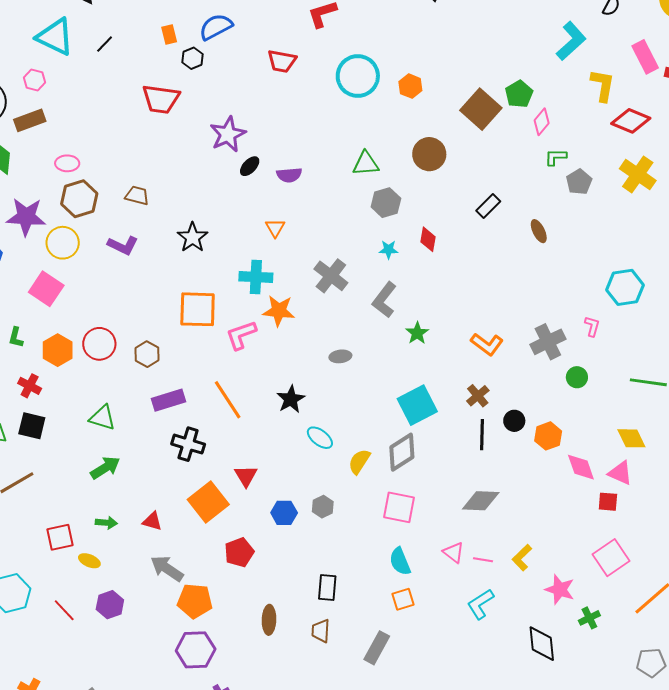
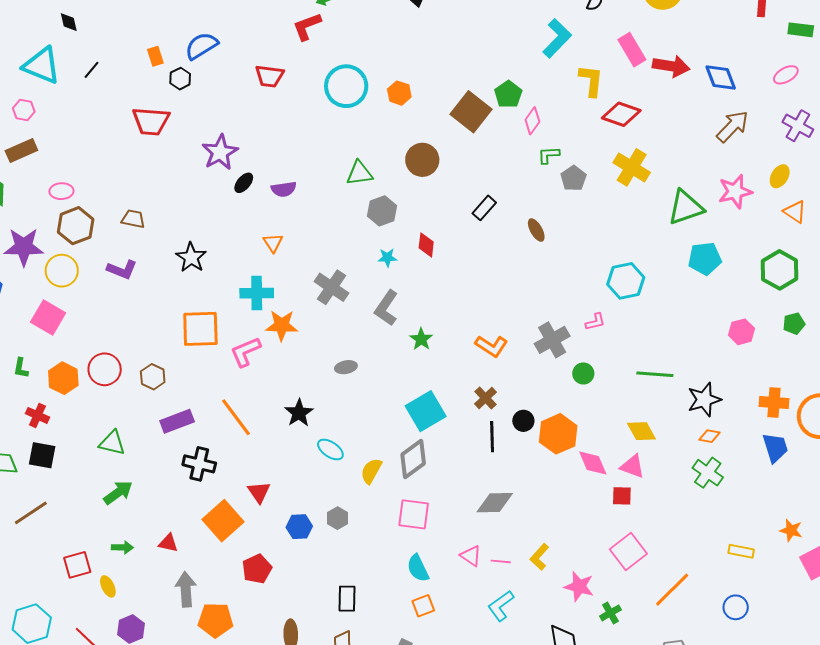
pink L-shape: (592, 326) -> (595, 322), turned 65
orange hexagon: (548, 436) -> (558, 434), size x1.4
yellow ellipse: (89, 561) -> (108, 586), turned 45
gray arrow: (167, 568) -> (186, 589), turned 56

